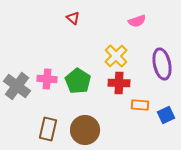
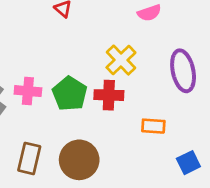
red cross: (119, 83) -> (109, 95), moved
blue square: (166, 115) -> (188, 163), moved

